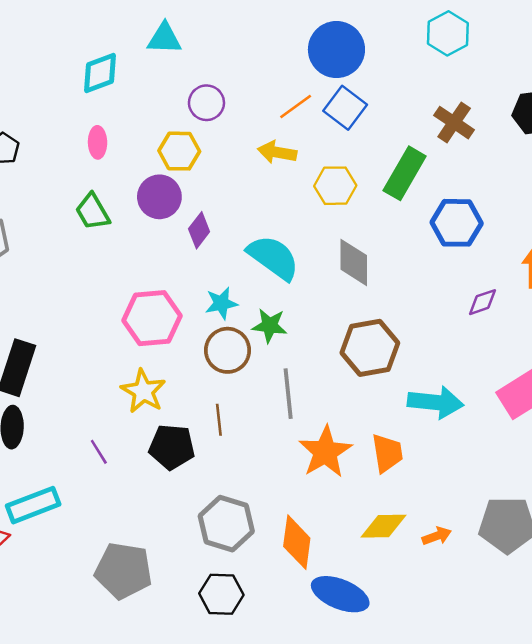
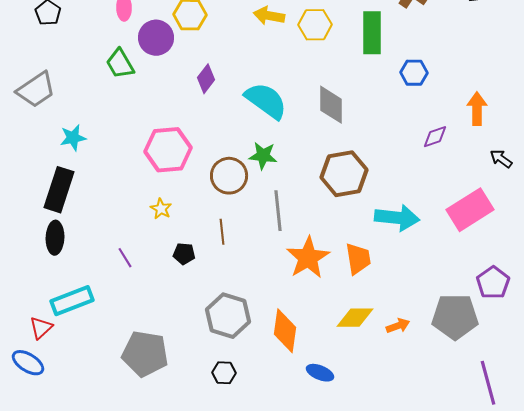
green rectangle: (405, 173) -> (372, 33), turned -30
yellow hexagon: (335, 186) -> (315, 25), moved
purple circle: (159, 197) -> (156, 38), moved
blue hexagon: (457, 223) -> (414, 73), size x0.7
cyan star: (221, 303) -> (73, 138), moved
yellow star: (143, 391) -> (161, 209), size x0.6
black pentagon: (172, 447) -> (184, 254), size x0.6
black hexagon: (221, 594) -> (224, 373), size x0.7
blue ellipse: (340, 594) -> (320, 373), size x0.6

